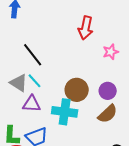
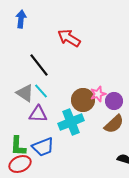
red arrow: (86, 28) -> (69, 38), moved, turned 110
pink star: (111, 52) -> (98, 94), moved
cyan cross: (65, 112) -> (71, 122), turned -30

